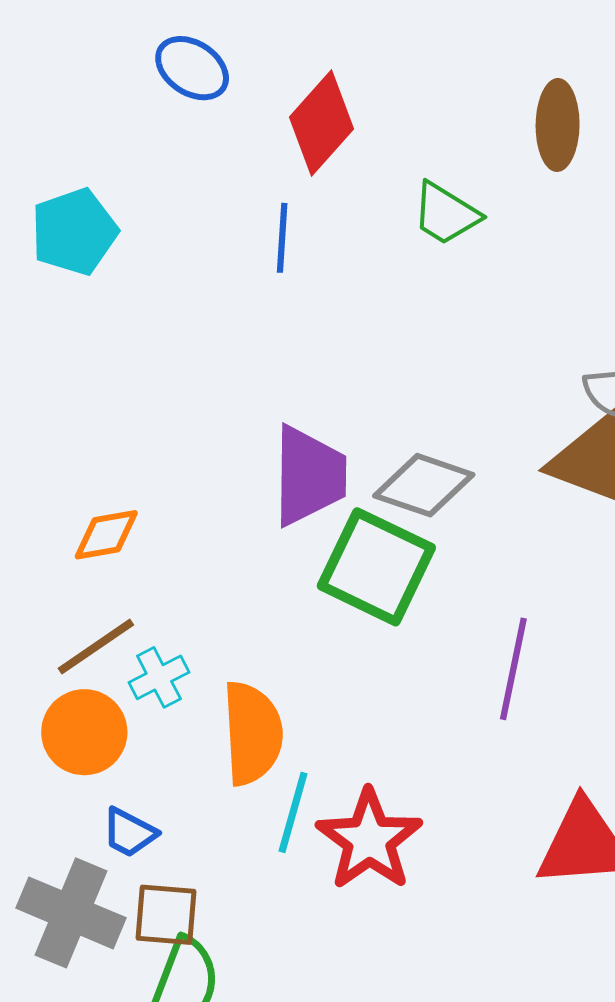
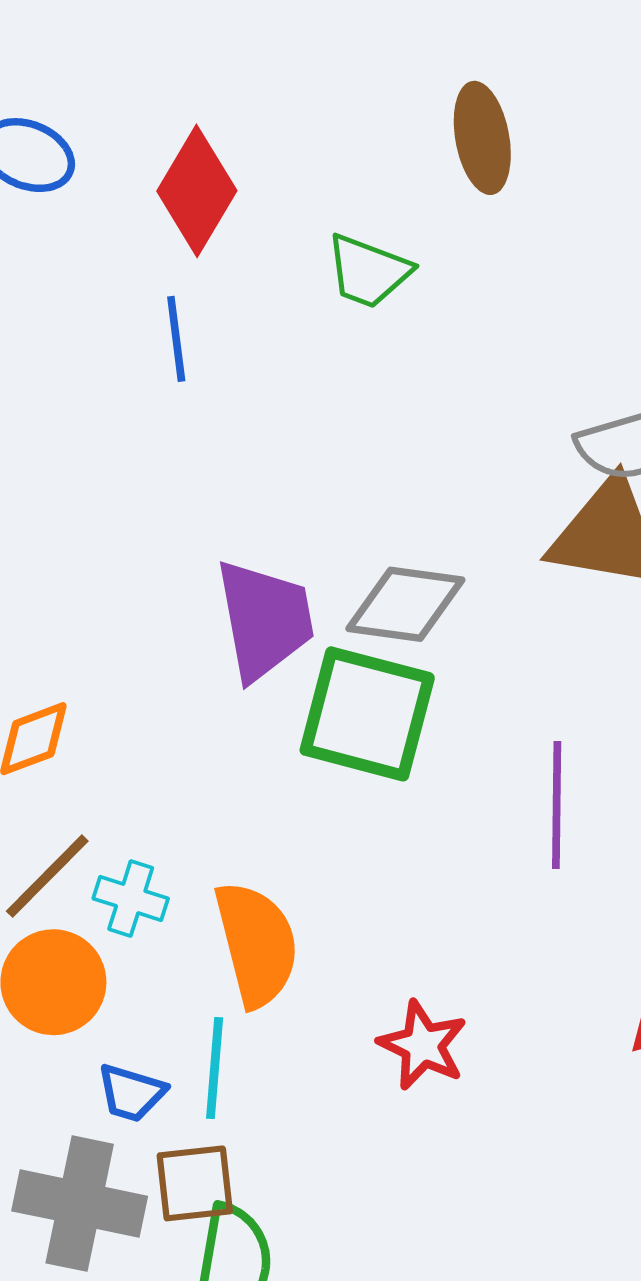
cyan cross: (159, 677) -> (131, 899), turned -34
cyan line: (293, 812) -> (215, 1068), moved
red star: (369, 840) -> (423, 1045), size x0.7

